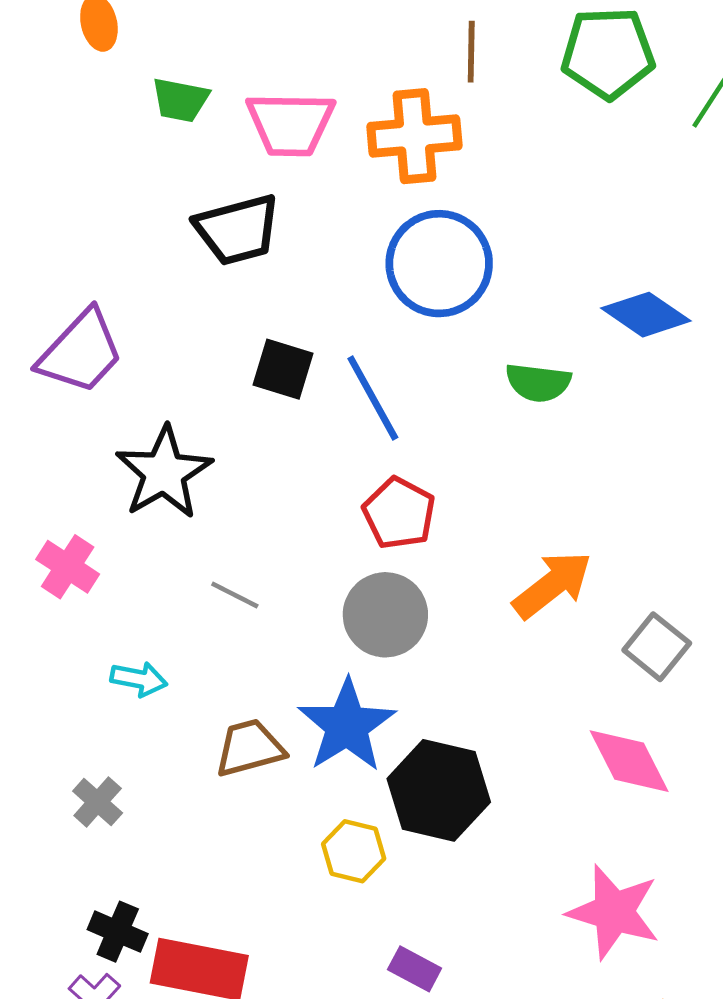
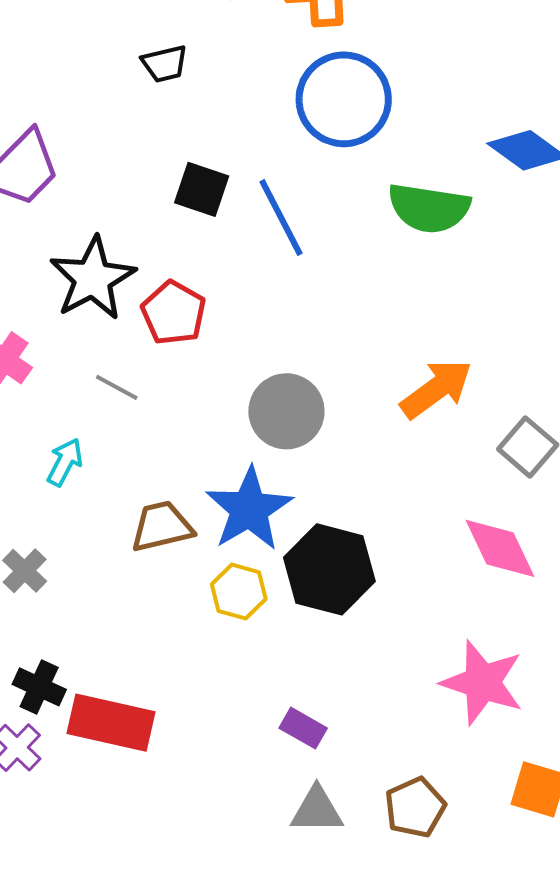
black trapezoid: (237, 230) -> (165, 64), size x0.6
green semicircle: (538, 382) -> (429, 208), size x1.4
red pentagon: (399, 513) -> (174, 313), moved
gray line: (235, 595) -> (117, 387), moved
cyan arrow: (139, 679) -> (65, 462), turned -75
yellow hexagon: (354, 851) -> (239, 592), moved

